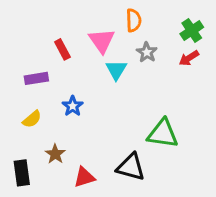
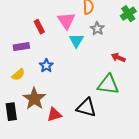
red arrow: (189, 58) -> (118, 58), moved, turned 56
brown star: (55, 154) -> (34, 99), size x1.6

